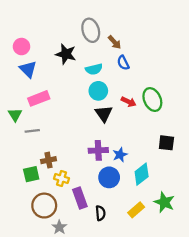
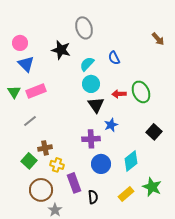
brown arrow: (115, 42) -> (158, 39), moved
cyan semicircle: (94, 69) -> (87, 64), turned 147
red arrow: (129, 102) -> (119, 94), turned 152
green triangle: (15, 115) -> (14, 92), moved
gray line: (32, 131) -> (30, 121), turned -32
black square: (166, 143) -> (154, 132), turned 35
blue star: (120, 155) -> (111, 125), moved
green square: (31, 174) -> (29, 161), turned -35

